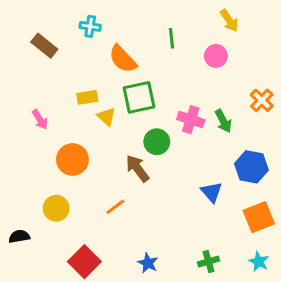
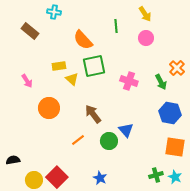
yellow arrow: (229, 20) -> (145, 14), moved
cyan cross: (90, 26) -> (54, 12), moved
green arrow: (223, 121) -> (161, 82), moved
green circle: (157, 142) -> (109, 141), moved
blue triangle: (211, 192) -> (126, 130), moved
yellow circle: (56, 208) -> (34, 180), moved
orange square: (259, 217) -> (175, 147), turned 30
green cross: (209, 262) -> (156, 175), moved

